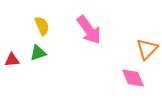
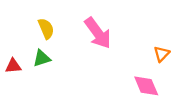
orange triangle: (147, 49) -> (162, 54), size x0.7

